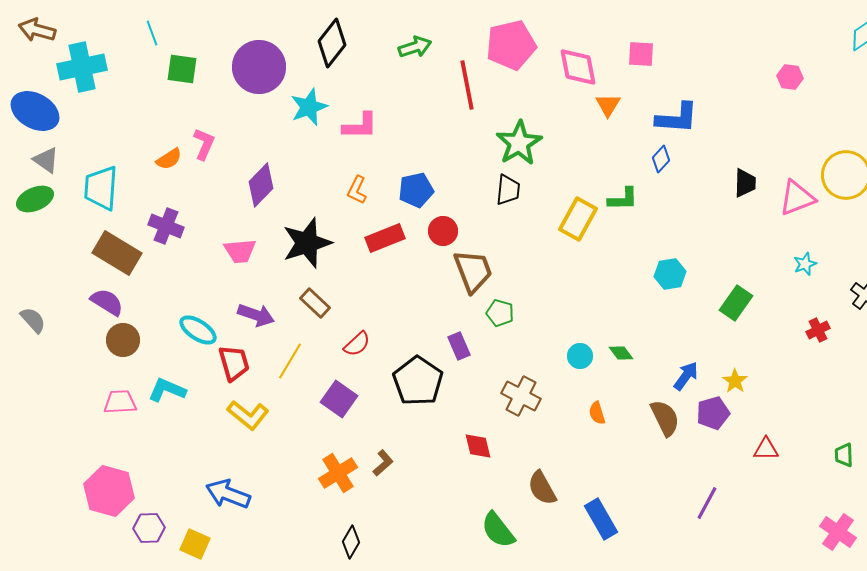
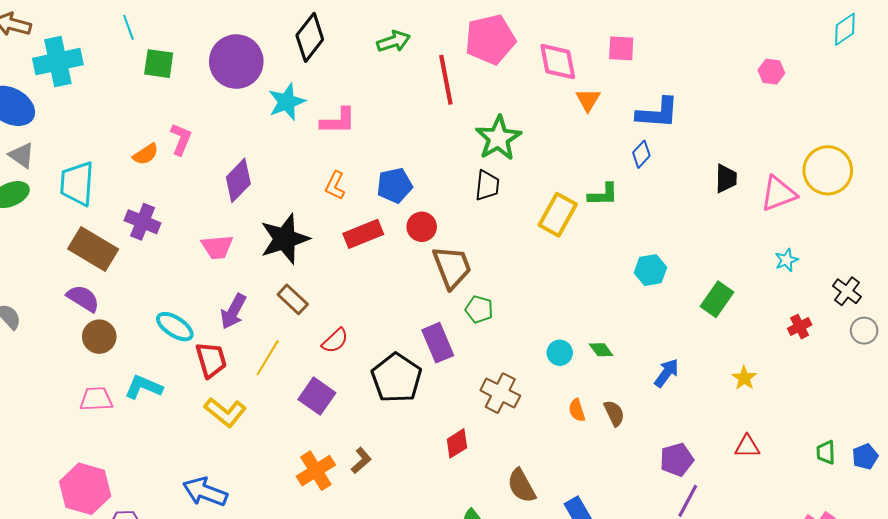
purple arrow: (256, 315) -> (233, 311), turned 99
purple rectangle: (459, 346) -> (438, 343), size x1.4
yellow star: (735, 381) -> (744, 378), moved
purple pentagon: (713, 413) -> (677, 460), moved
brown semicircle: (665, 418) -> (614, 413), moved, size x0.7
red diamond: (478, 446) -> (457, 443), turned 72

